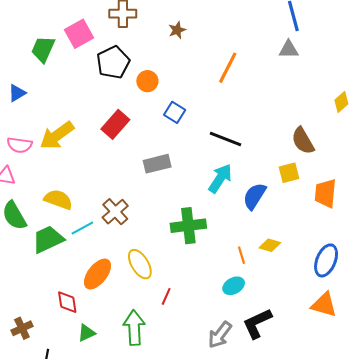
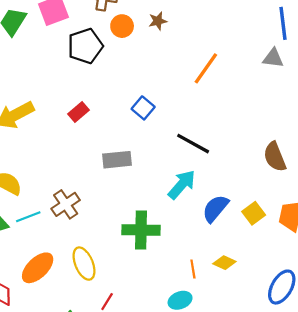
orange circle: (147, 81) -> (122, 26), moved
red rectangle: (115, 124) -> (78, 112), size x0.7
yellow square: (289, 173) -> (254, 213), moved, turned -30

